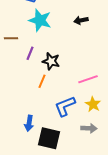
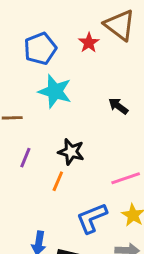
black arrow: (81, 20) -> (118, 106), moved, turned 48
purple line: (30, 53) -> (25, 158), moved

